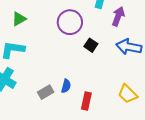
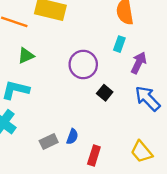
blue arrow: (129, 47) -> (148, 98), turned 30

